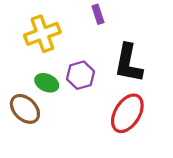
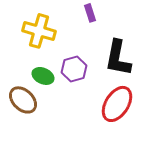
yellow cross: (42, 34) -> (39, 31), turned 36

